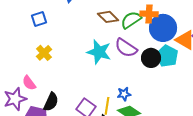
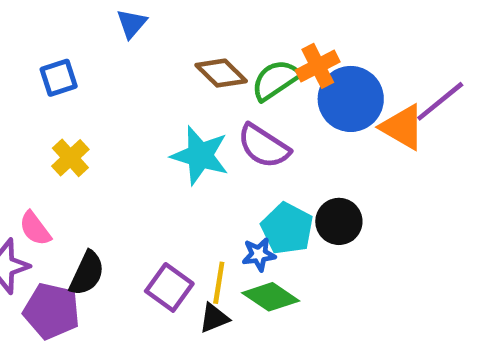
orange cross: (149, 14) -> (318, 66), turned -30
cyan pentagon: (167, 56) -> (287, 229), moved
black circle: (151, 58) -> (339, 221), moved

